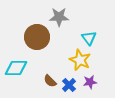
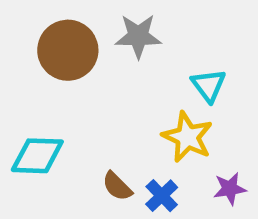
brown circle: (37, 37) -> (68, 50), moved
purple star: (90, 82) -> (230, 189), moved

